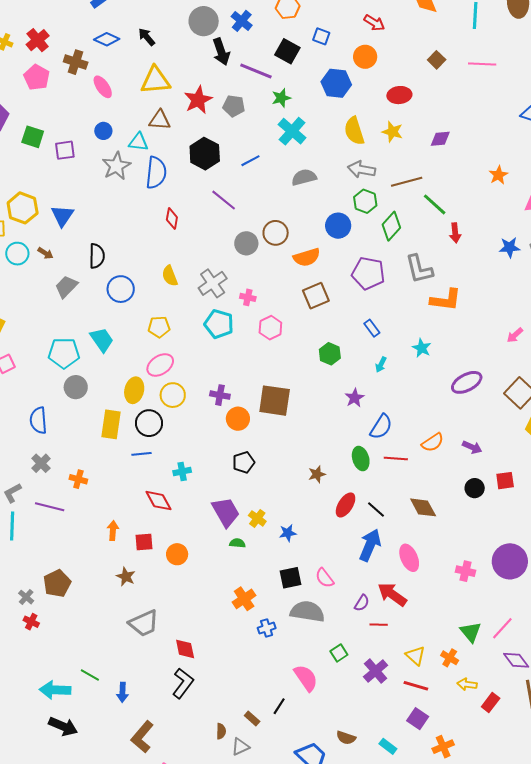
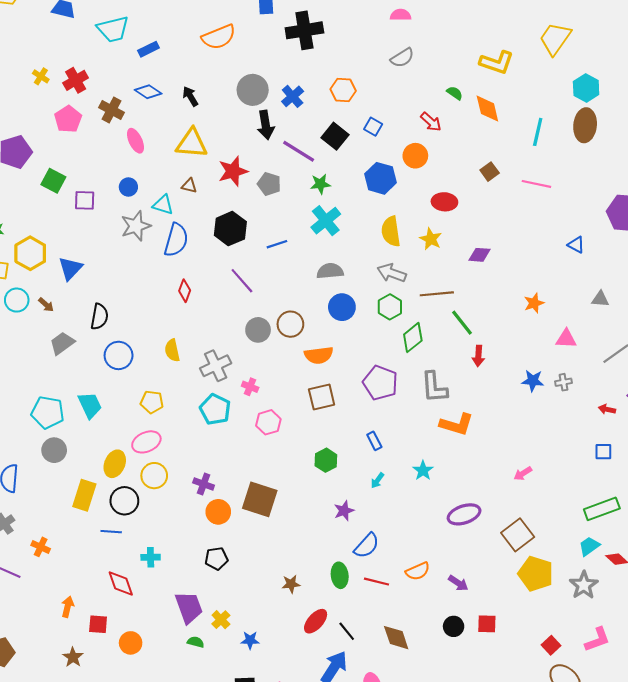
brown triangle: (160, 120) -> (189, 186), size x0.7
blue circle: (338, 226) -> (342, 307), moved

